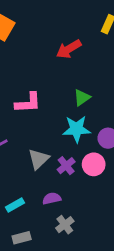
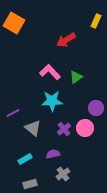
pink L-shape: (28, 103) -> (50, 72), moved, turned -130
cyan star: (77, 129) -> (52, 101), moved
gray triangle: (39, 159) -> (33, 128), moved, turned -36

